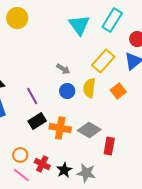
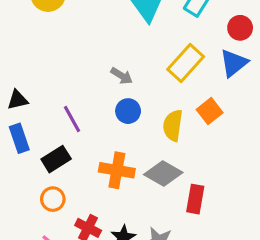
yellow semicircle: (89, 88) -> (173, 125), moved
black rectangle: (37, 121) -> (56, 159), moved
orange circle: (20, 155) -> (53, 199), moved

